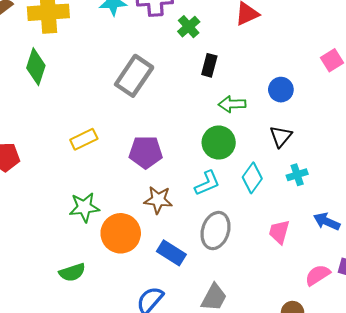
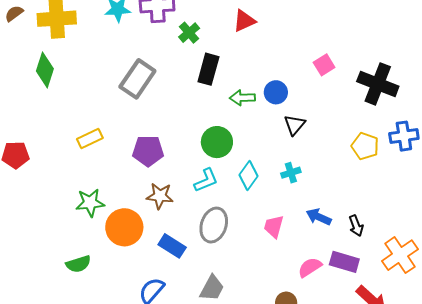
black rectangle: (209, 65) -> (208, 69), size x1.4
green arrow: (232, 104) -> (242, 98), moved
black triangle: (281, 136) -> (294, 125), moved

